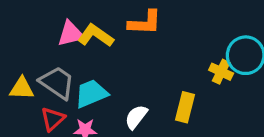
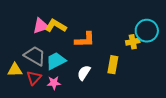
orange L-shape: (145, 23) -> (85, 40), moved
yellow cross: (221, 72) -> (133, 42), turned -32
yellow triangle: (22, 88) -> (15, 70), moved

